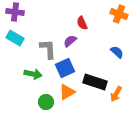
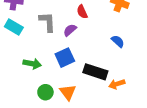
gray L-shape: (48, 49) -> (47, 22), moved
orange triangle: (67, 92) -> (68, 92), moved, turned -36
orange arrow: (116, 94) -> (117, 84), turned 42

